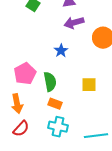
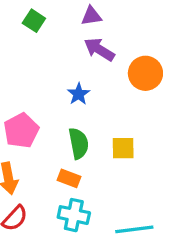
purple arrow: (74, 23) -> (99, 49), turned 48
green semicircle: (50, 82) -> (79, 143), moved

